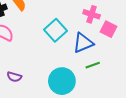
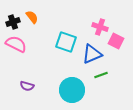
cyan square: (56, 30) -> (66, 42), turned -30

